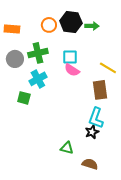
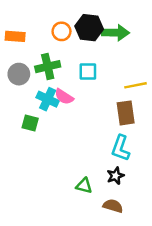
green arrow: (92, 26) -> (115, 33), size x1.5
yellow line: (108, 68) -> (136, 85), turned -42
pink semicircle: (72, 70) -> (64, 97), moved
cyan cross: (38, 79) -> (48, 99), turned -36
black star: (92, 132) -> (115, 176), moved

